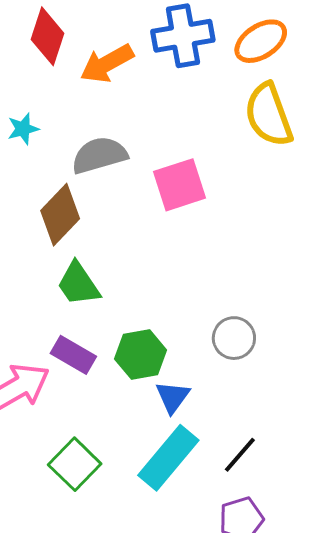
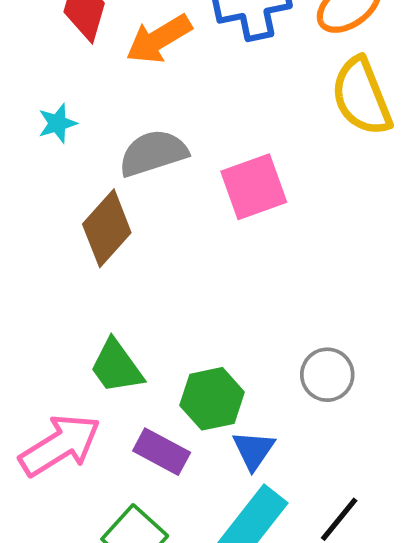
green trapezoid: (78, 284) -> (116, 367), moved
purple rectangle: (73, 355) -> (162, 452), moved

